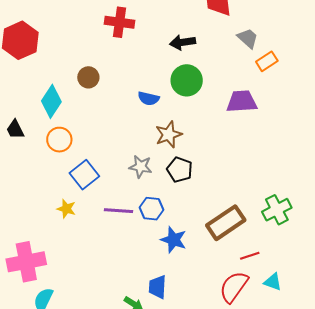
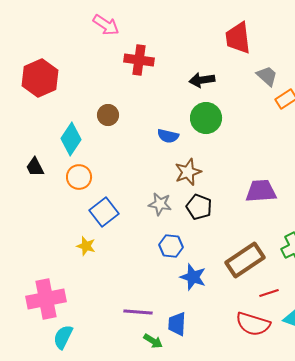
purple trapezoid: (242, 101) -> (261, 191), moved
purple line: (118, 211) -> (138, 312), moved
red semicircle: (234, 287) -> (253, 324), turned -108

